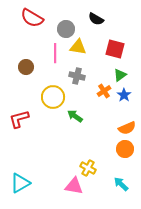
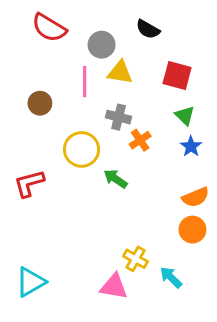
green triangle: (120, 75) -> (185, 116), turned -40
orange cross: (104, 91) -> (140, 140), moved
cyan arrow: (121, 184) -> (171, 277), moved

